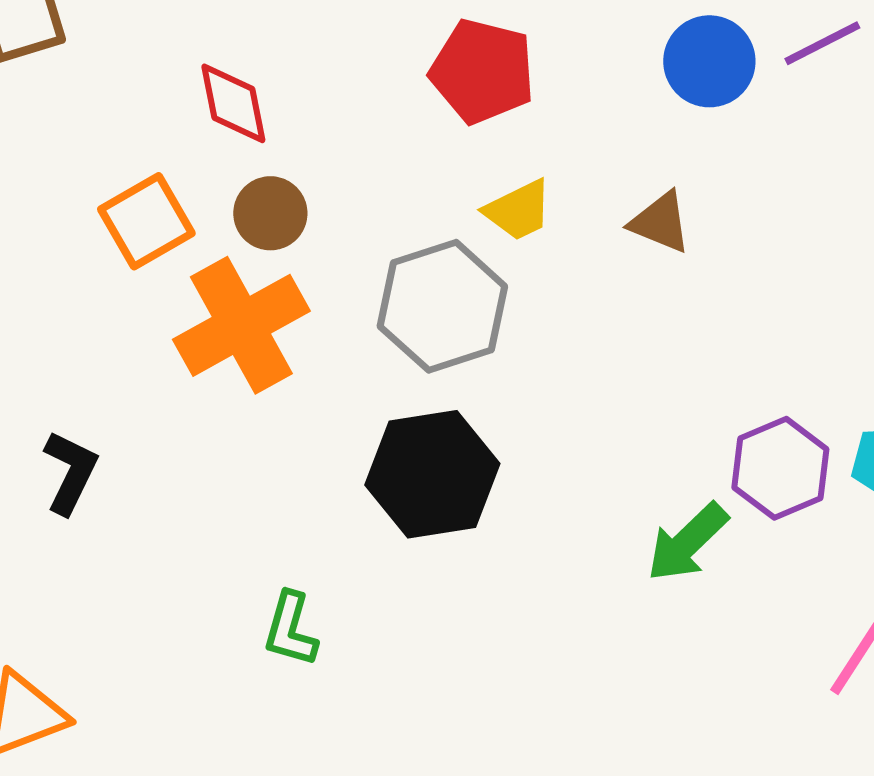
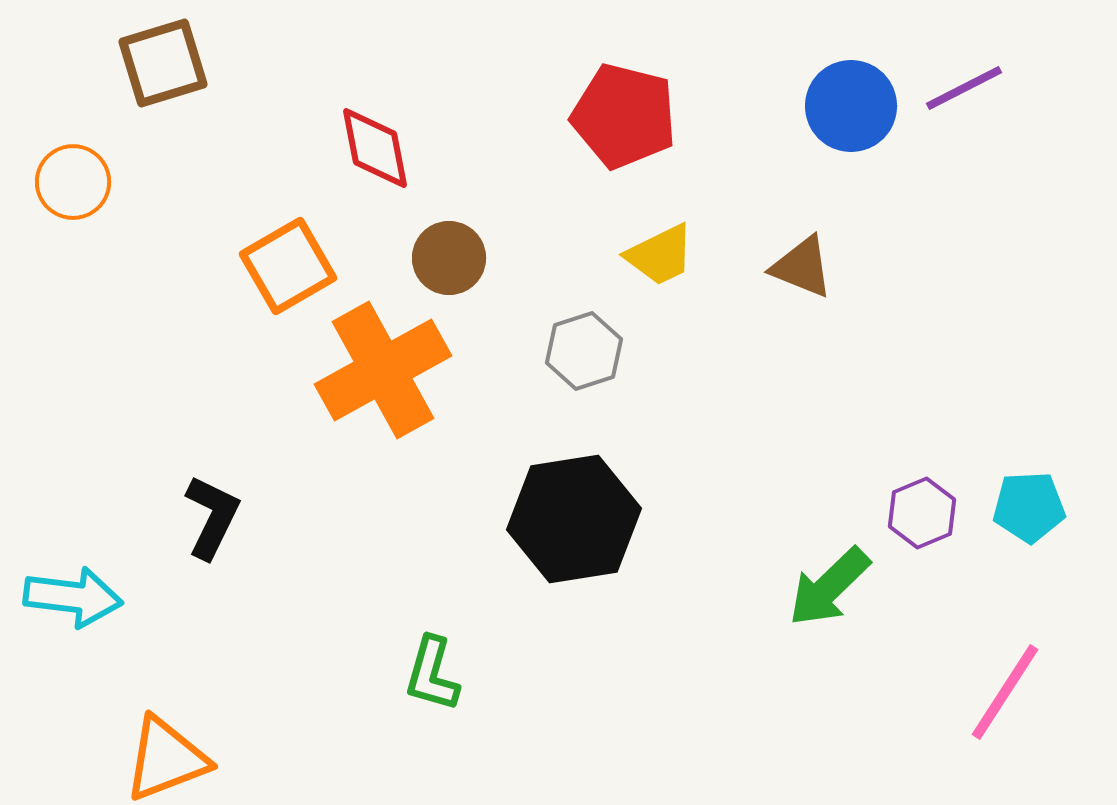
brown circle: (270, 213) -> (449, 258), moved
gray hexagon: (442, 306) -> (584, 351), size x0.6
purple hexagon: (780, 468) -> (922, 513), size x0.7

